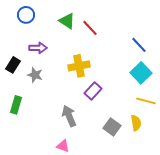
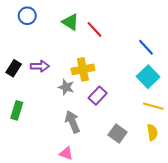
purple arrow: (38, 48) -> (40, 66), moved
gray star: (35, 75) -> (66, 87), moved
yellow semicircle: (136, 123) -> (152, 132), moved

